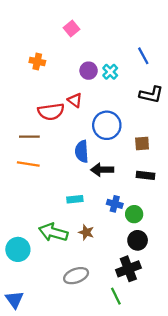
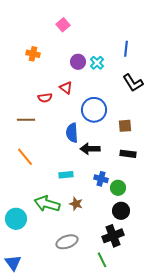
blue line: (143, 56) -> (126, 49), turned 35
black L-shape: (151, 95) -> (133, 83), turned 45
red semicircle: (51, 112) -> (45, 98), size x0.6
orange line: (28, 164) -> (25, 157), moved, turned 42

